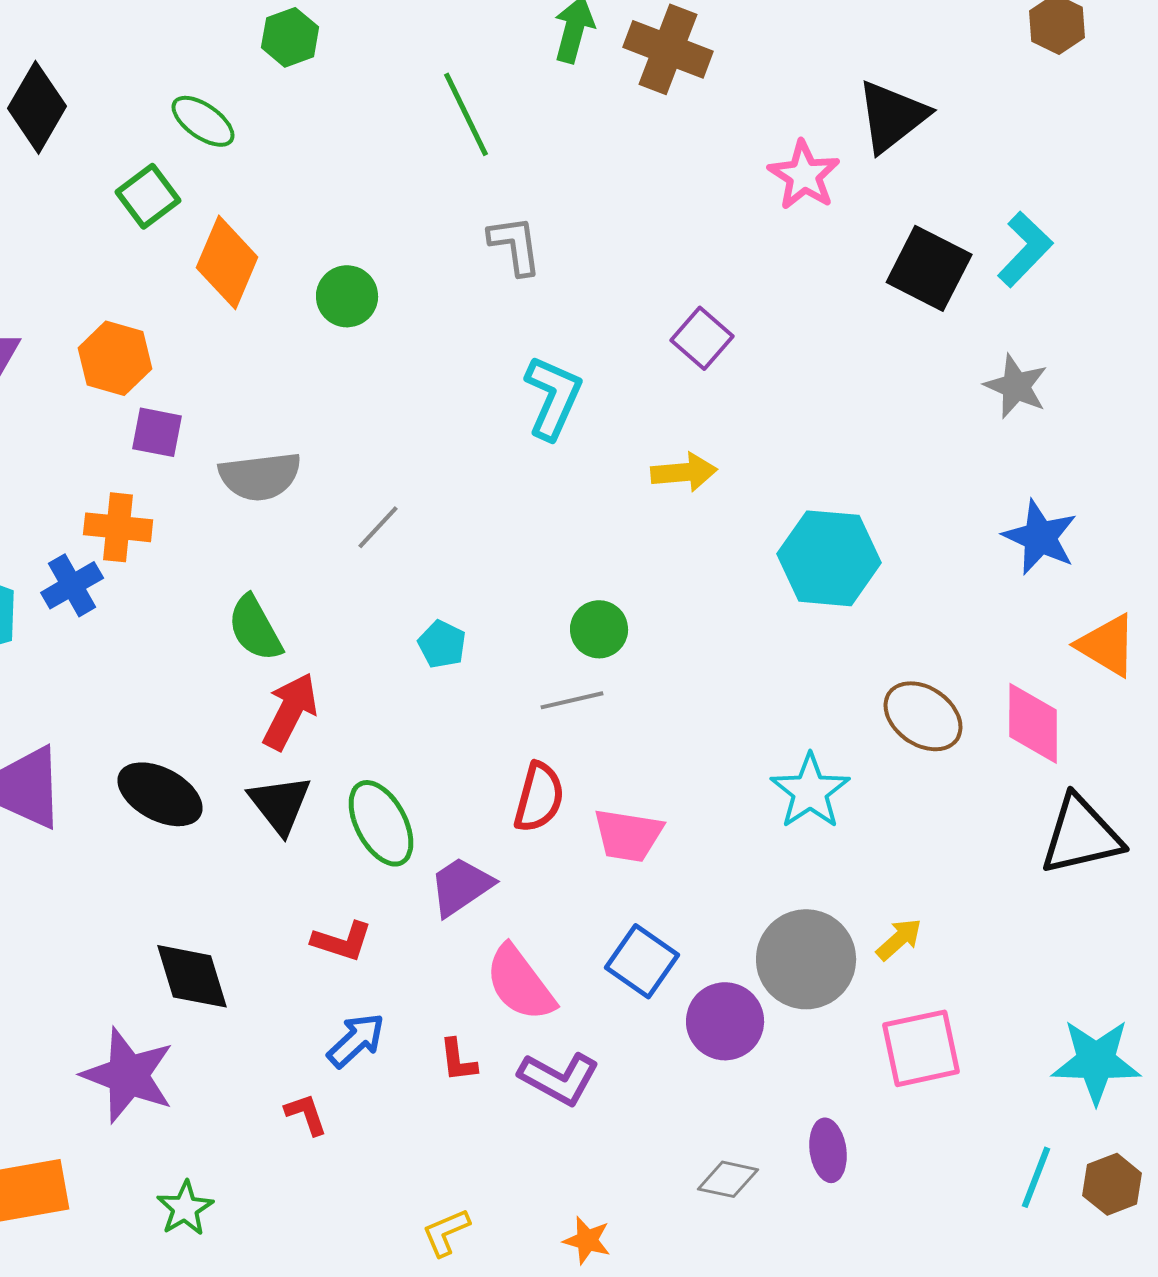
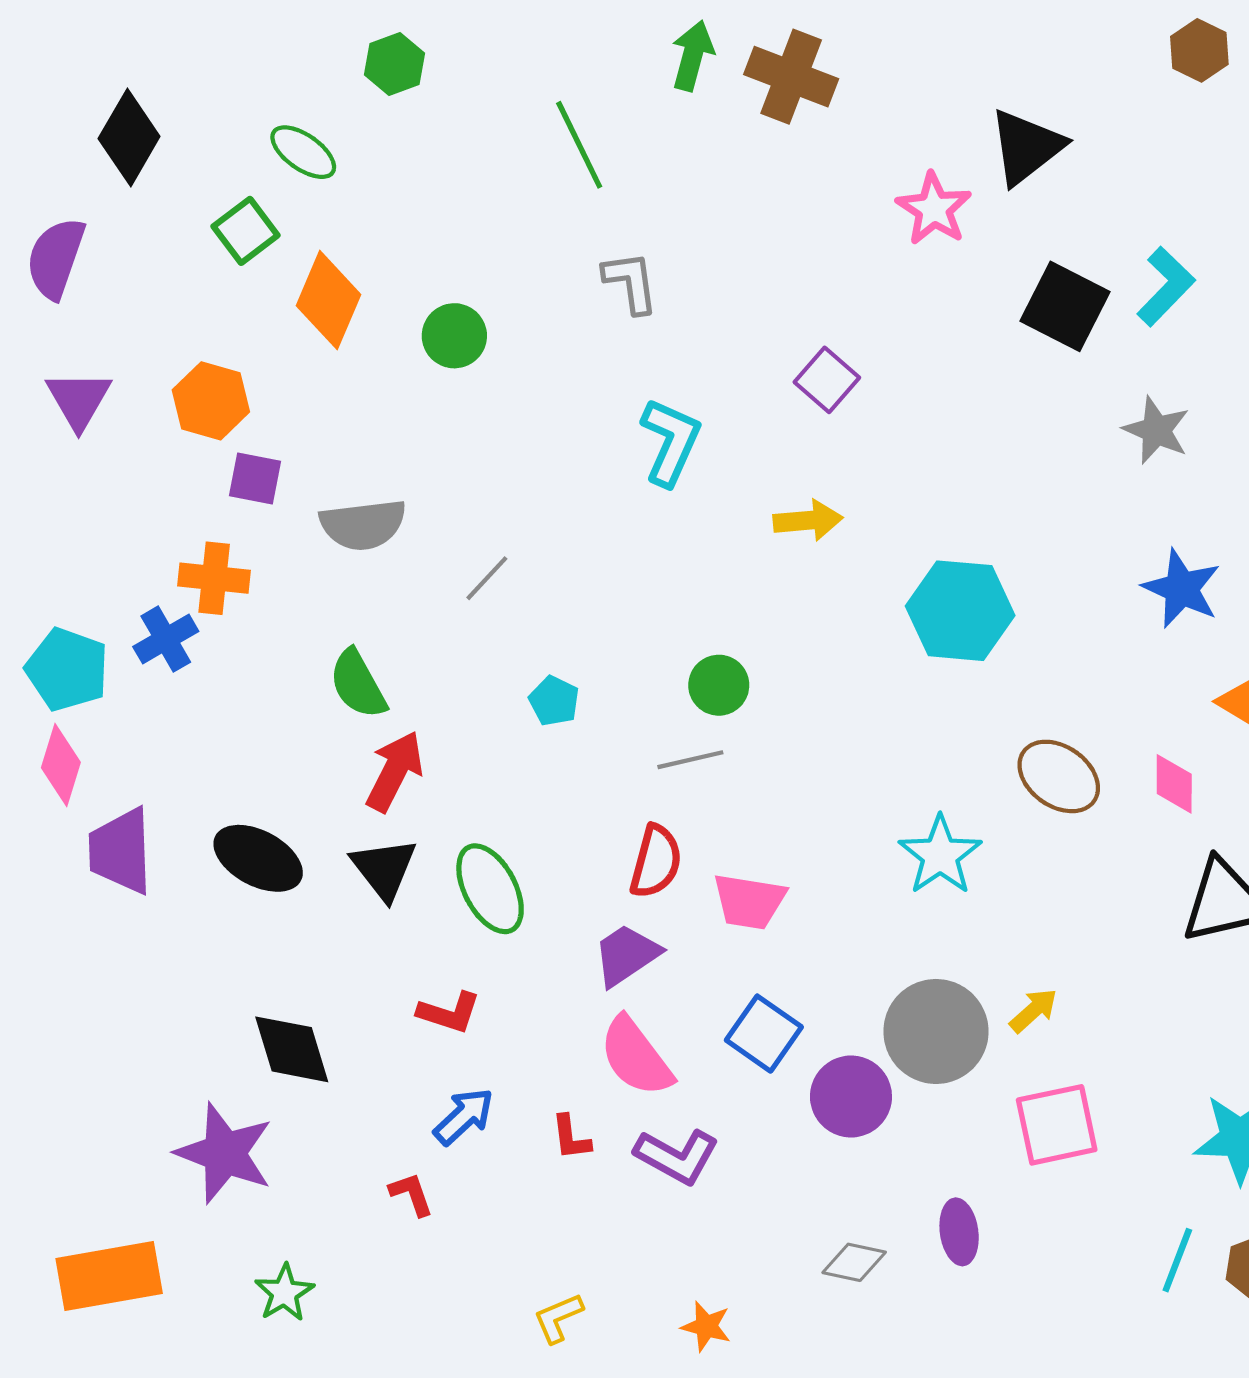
pink diamond: (1033, 723) -> (1174, 784), size x0.7
purple trapezoid: (461, 886) -> (626, 955), moved

